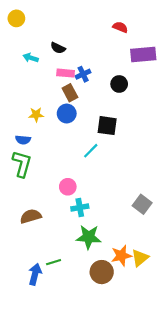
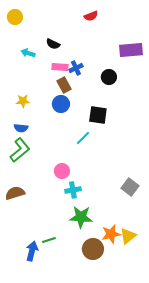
red semicircle: (120, 27) -> (91, 16), moved, turned 136
yellow star: (36, 115) -> (23, 101), moved
green L-shape: (22, 164) -> (20, 150), turned 35
brown semicircle: (31, 216) -> (15, 193), moved

